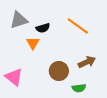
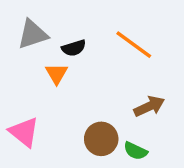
brown circle: (59, 71) -> (101, 139), moved
green semicircle: (79, 88) -> (135, 151), turned 32

